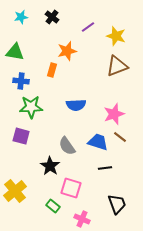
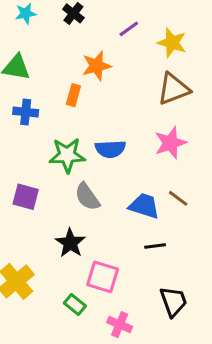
green star: (31, 107) -> (67, 155), moved
pink star: (114, 114) -> (170, 143), moved
gray semicircle: (67, 146) -> (87, 197), moved

